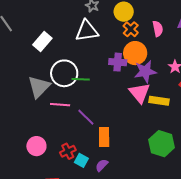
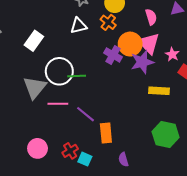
orange cross: (131, 29) -> (108, 22), moved
white triangle: (87, 31) -> (78, 26), size x0.7
purple cross: (118, 62) -> (113, 55), turned 30
pink triangle: (140, 93) -> (149, 43), moved
purple semicircle: (102, 165) -> (123, 160), moved, turned -56

